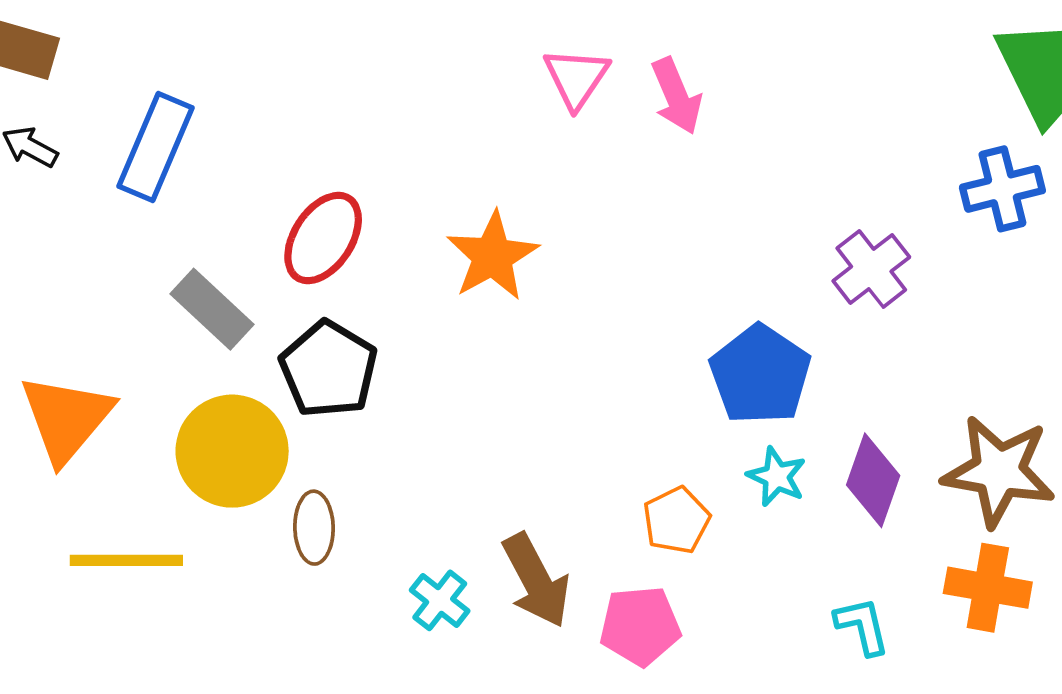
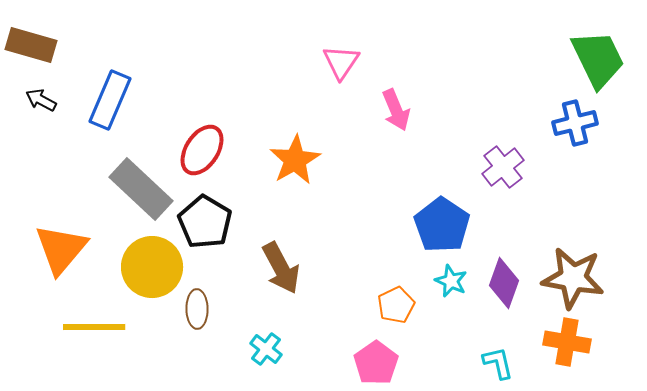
pink arrow: (676, 96) -> (396, 110), moved
gray rectangle: (212, 309) -> (141, 189), size x1.4
brown arrow: (536, 580) -> (281, 268), moved
pink pentagon: (640, 626) -> (376, 363), turned -30

